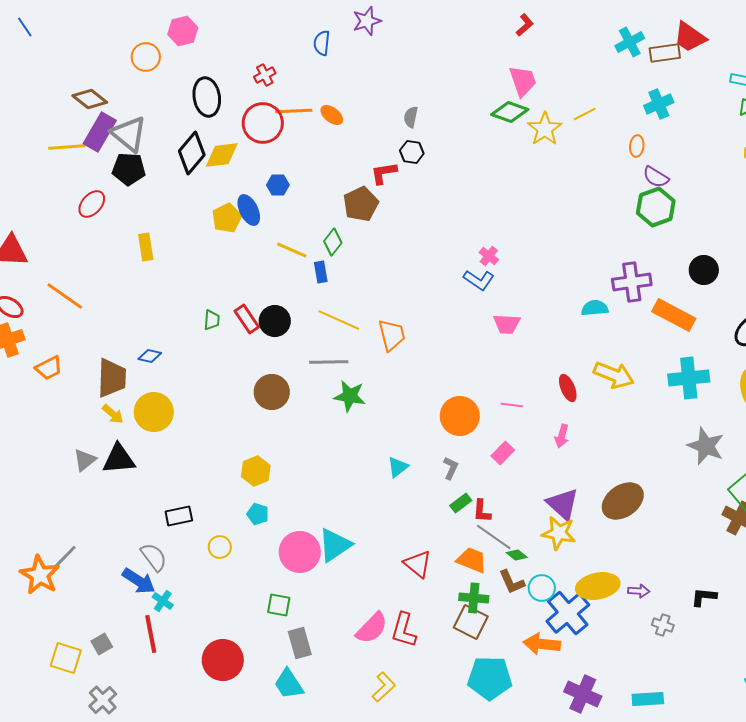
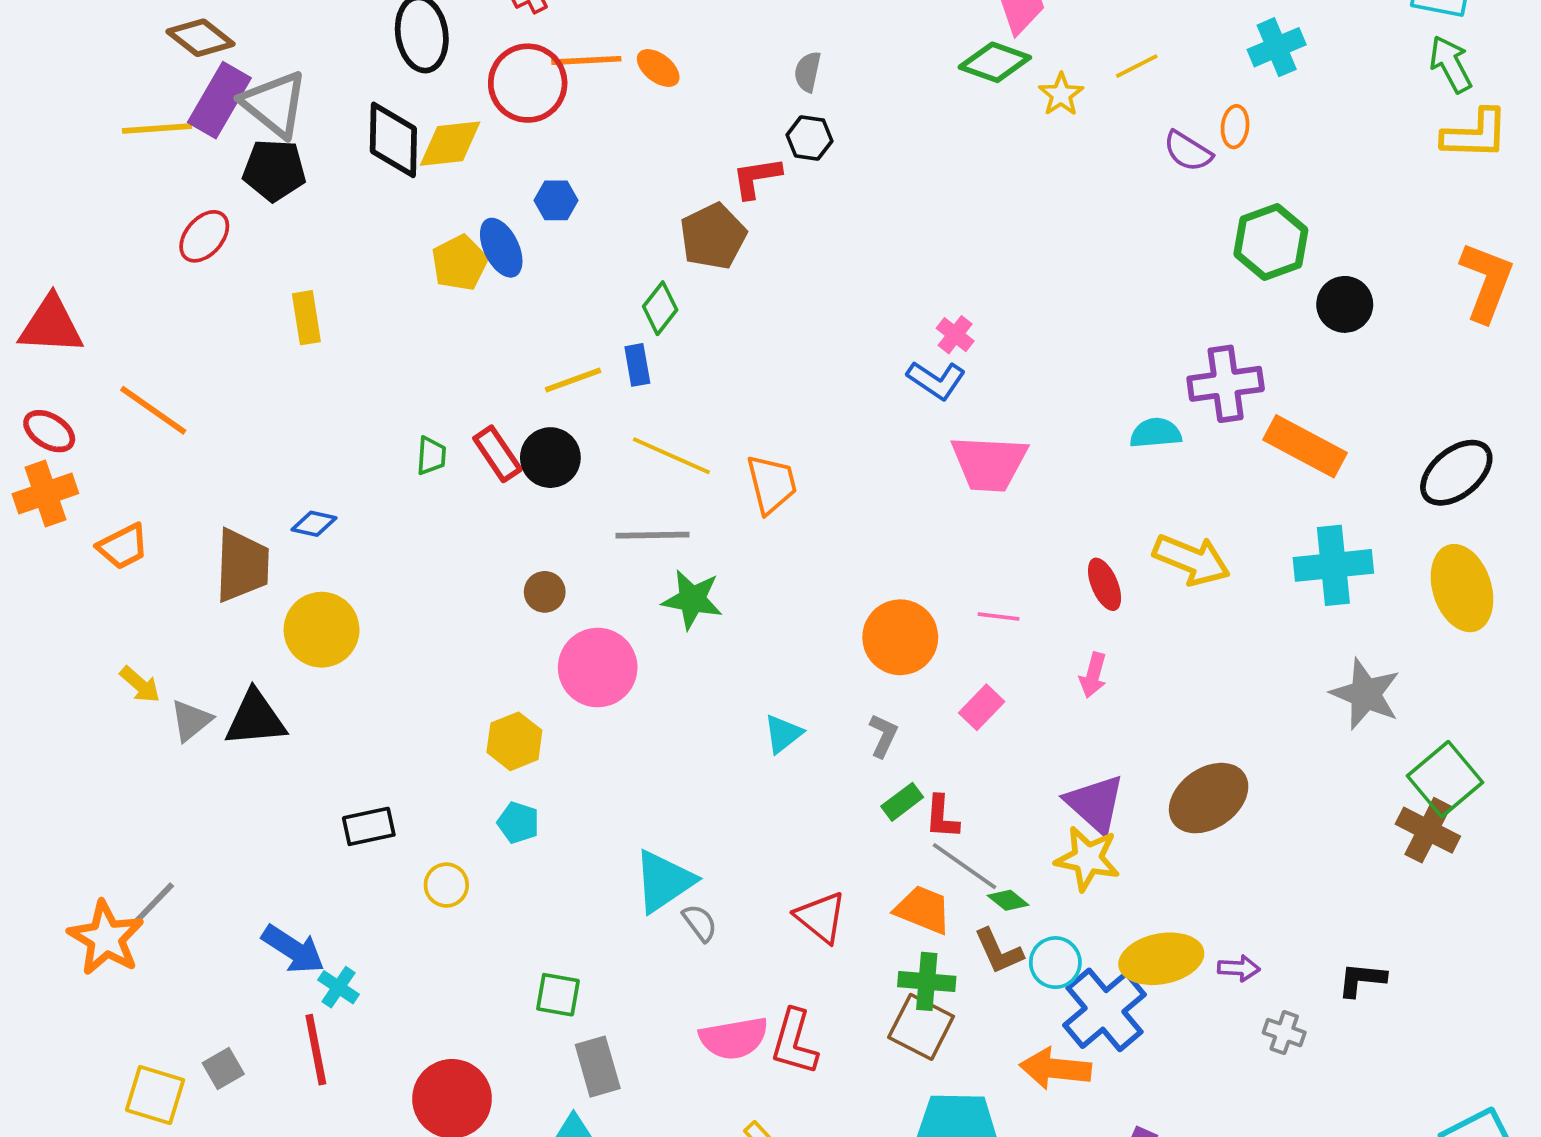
yellow star: (545, 129) -> (1061, 94), size x0.7
black diamond: (192, 153) -> (393, 140), turned -39
purple semicircle: (656, 177) -> (1188, 151), moved
yellow line: (292, 250) -> (573, 380), moved, turned -44
black circle: (704, 270) -> (1345, 304), moved
pink trapezoid: (507, 324) -> (989, 463), size x1.5
brown circle: (272, 392) -> (545, 592), size x0.6
yellow arrow: (113, 414) -> (140, 685), moved
pink circle: (300, 552) -> (598, 668), moved
gray semicircle: (154, 557) -> (700, 923), moved, size x0.7
pink semicircle: (372, 628) -> (734, 1038), turned 36

